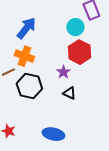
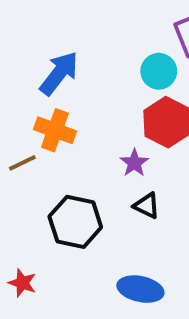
black hexagon: (29, 86) -> (75, 222), moved
blue ellipse: (53, 134) -> (140, 289), moved

